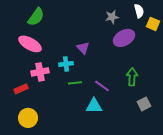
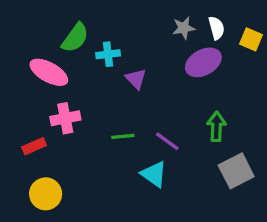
white semicircle: (139, 11) -> (216, 28), moved
green semicircle: (36, 17) -> (75, 38), moved
cyan cross: (66, 64) -> (108, 54), moved
gray square: (144, 104) -> (236, 171), size x1.5
cyan triangle: (94, 106) -> (154, 174), turned 36

